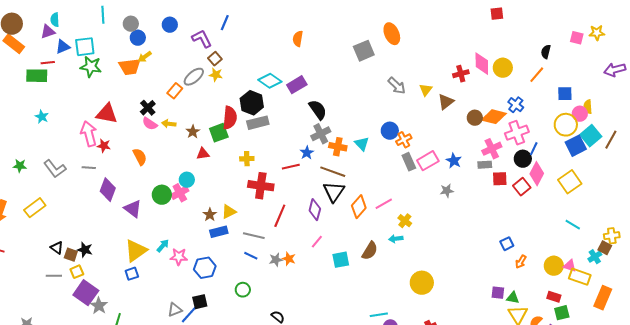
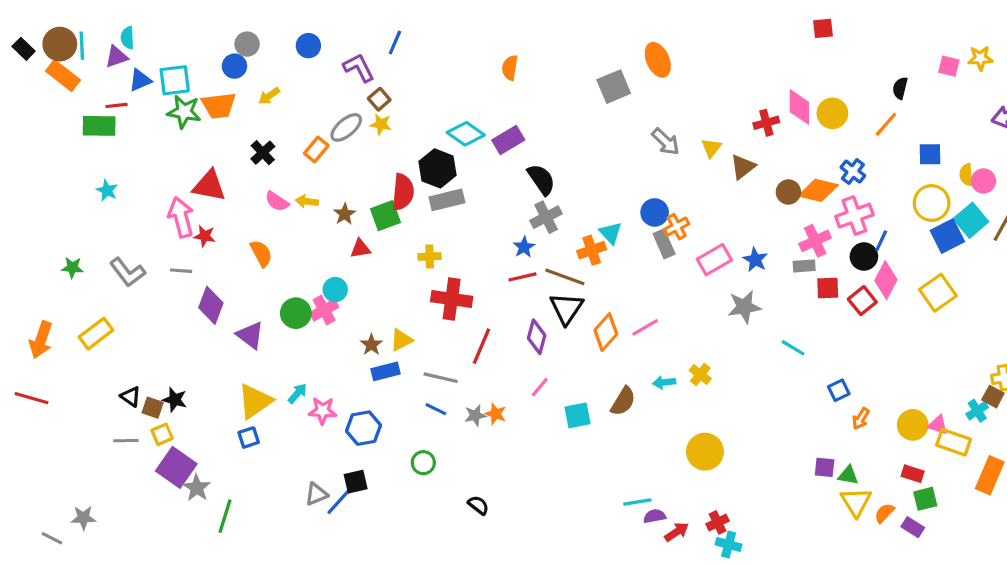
cyan line: (103, 15) -> (82, 46), moved
blue circle: (138, 38) -> (234, 66), moved
orange trapezoid: (130, 67) -> (219, 105), moved
black cross: (148, 108) -> (263, 153), moved
pink circle: (580, 114) -> (983, 181), moved
orange cross: (338, 147) -> (592, 250), moved, turned -30
gray rectangle: (409, 162) -> (664, 244), moved
red line: (291, 167) -> (522, 277), moved
gray star: (447, 191) -> (744, 307), size x1.5
yellow cross: (405, 221) -> (700, 375), moved
cyan line: (573, 225) -> (793, 348), moved

